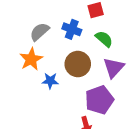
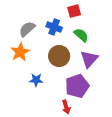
blue star: (50, 81) -> (36, 80), moved

